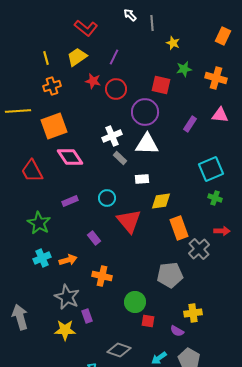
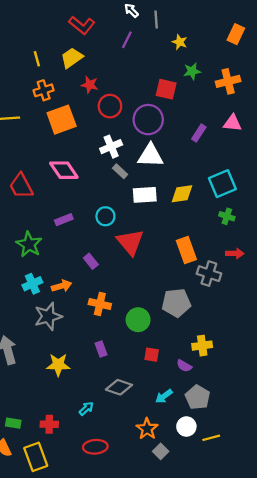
purple line: (114, 57) -> (127, 40), moved
orange cross: (216, 78) -> (228, 81), turned -30
red circle: (116, 89) -> (110, 106), moved
orange square: (54, 126) -> (62, 120), moved
white rectangle: (142, 179) -> (145, 195), size x1.5
yellow diamond: (161, 201) -> (182, 194), moved
gray cross: (199, 249) -> (209, 274), turned -30
gray star: (67, 297) -> (48, 316), moved, turned 30
green circle: (135, 302) -> (138, 320), moved
purple rectangle: (87, 316) -> (101, 349), moved

